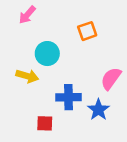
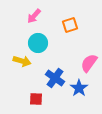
pink arrow: (27, 15) -> (34, 16), moved
blue cross: (68, 97) -> (55, 78), turned 36

